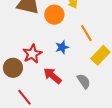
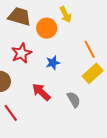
orange line: (86, 33) -> (90, 49), moved
red star: (32, 54) -> (21, 53), moved

